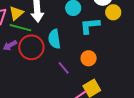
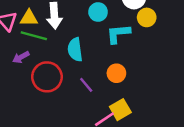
yellow triangle: (16, 13) -> (29, 18), turned 42
red circle: (31, 47) -> (47, 77), moved

